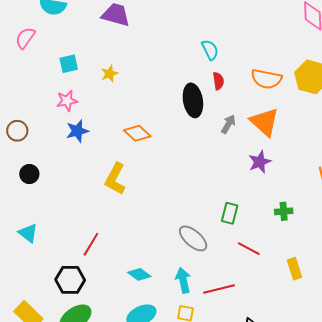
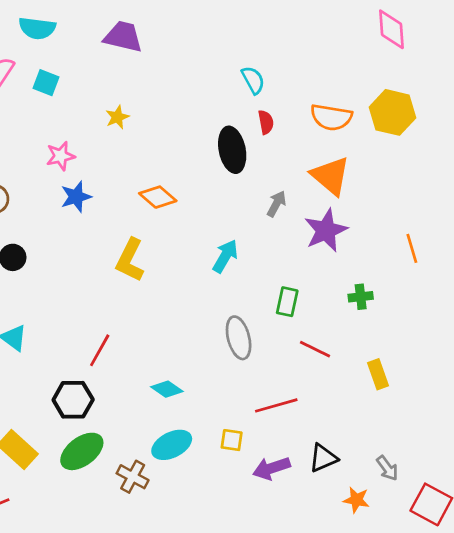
cyan square: (69, 64) -> (46, 83), moved, turned 36
gray arrow: (228, 124) -> (276, 204), moved
purple star: (260, 162) -> (326, 230), size x1.4
gray ellipse: (193, 238) -> (239, 338), turned 36
cyan arrow: (183, 280) -> (225, 256), moved, turned 45

